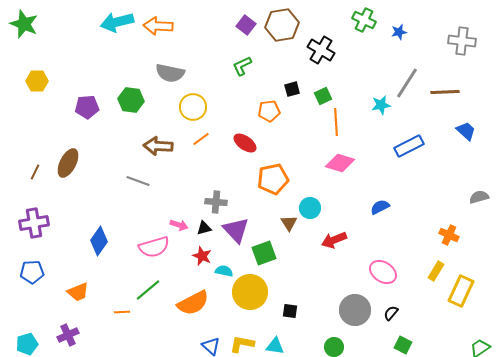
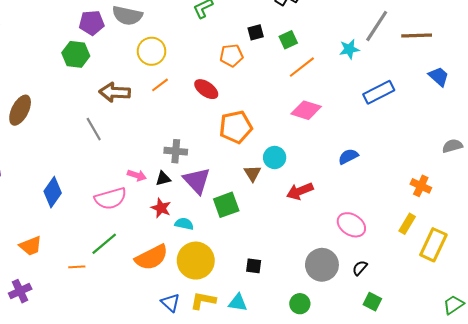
green hexagon: (131, 100) -> (76, 54), moved
purple pentagon: (87, 107) -> (92, 23), moved
orange line: (336, 122) -> (302, 67), turned 56
gray line: (138, 181) -> (94, 129), turned 40
yellow circle: (250, 292) -> (196, 261), moved

